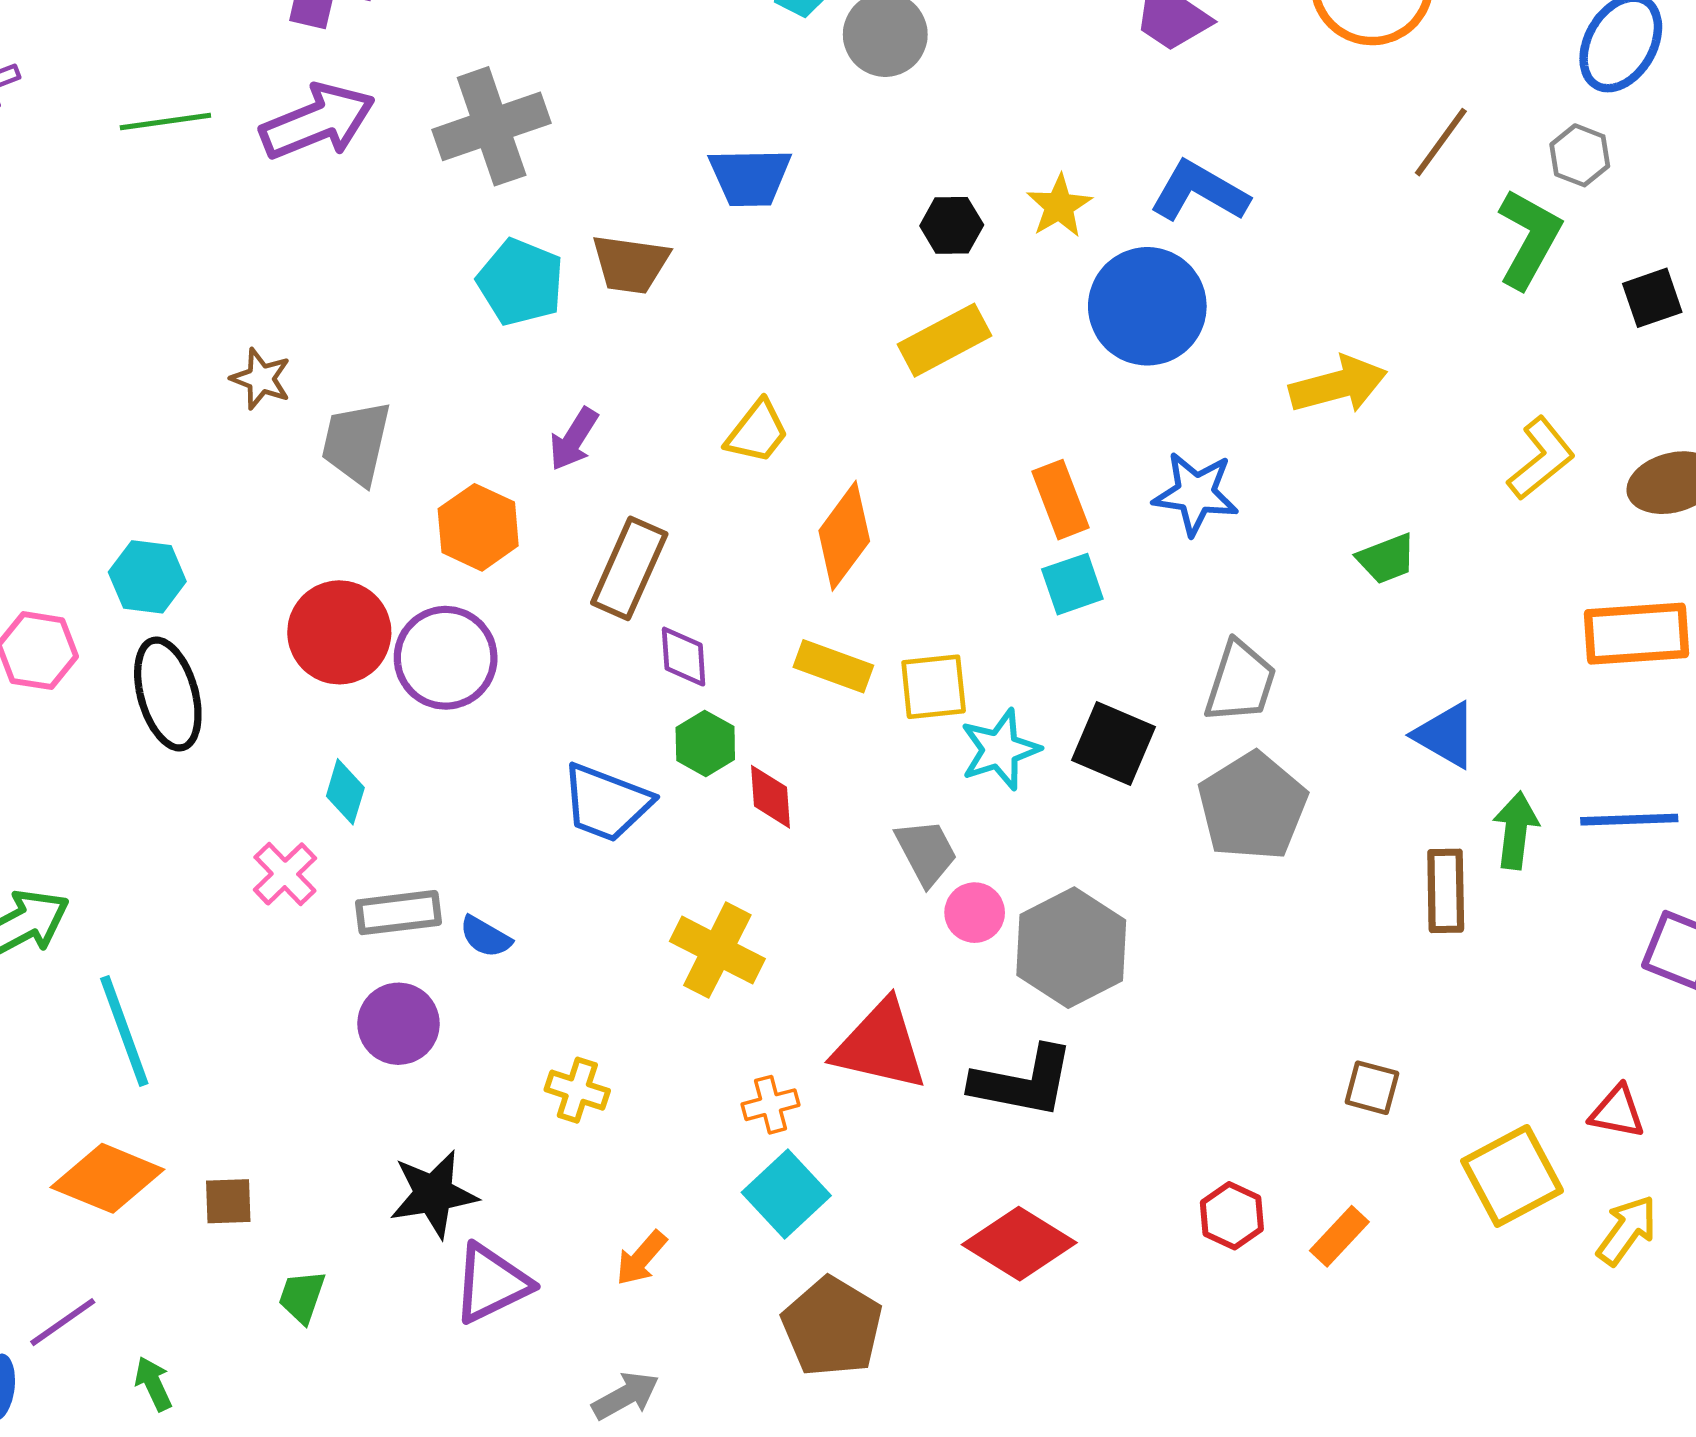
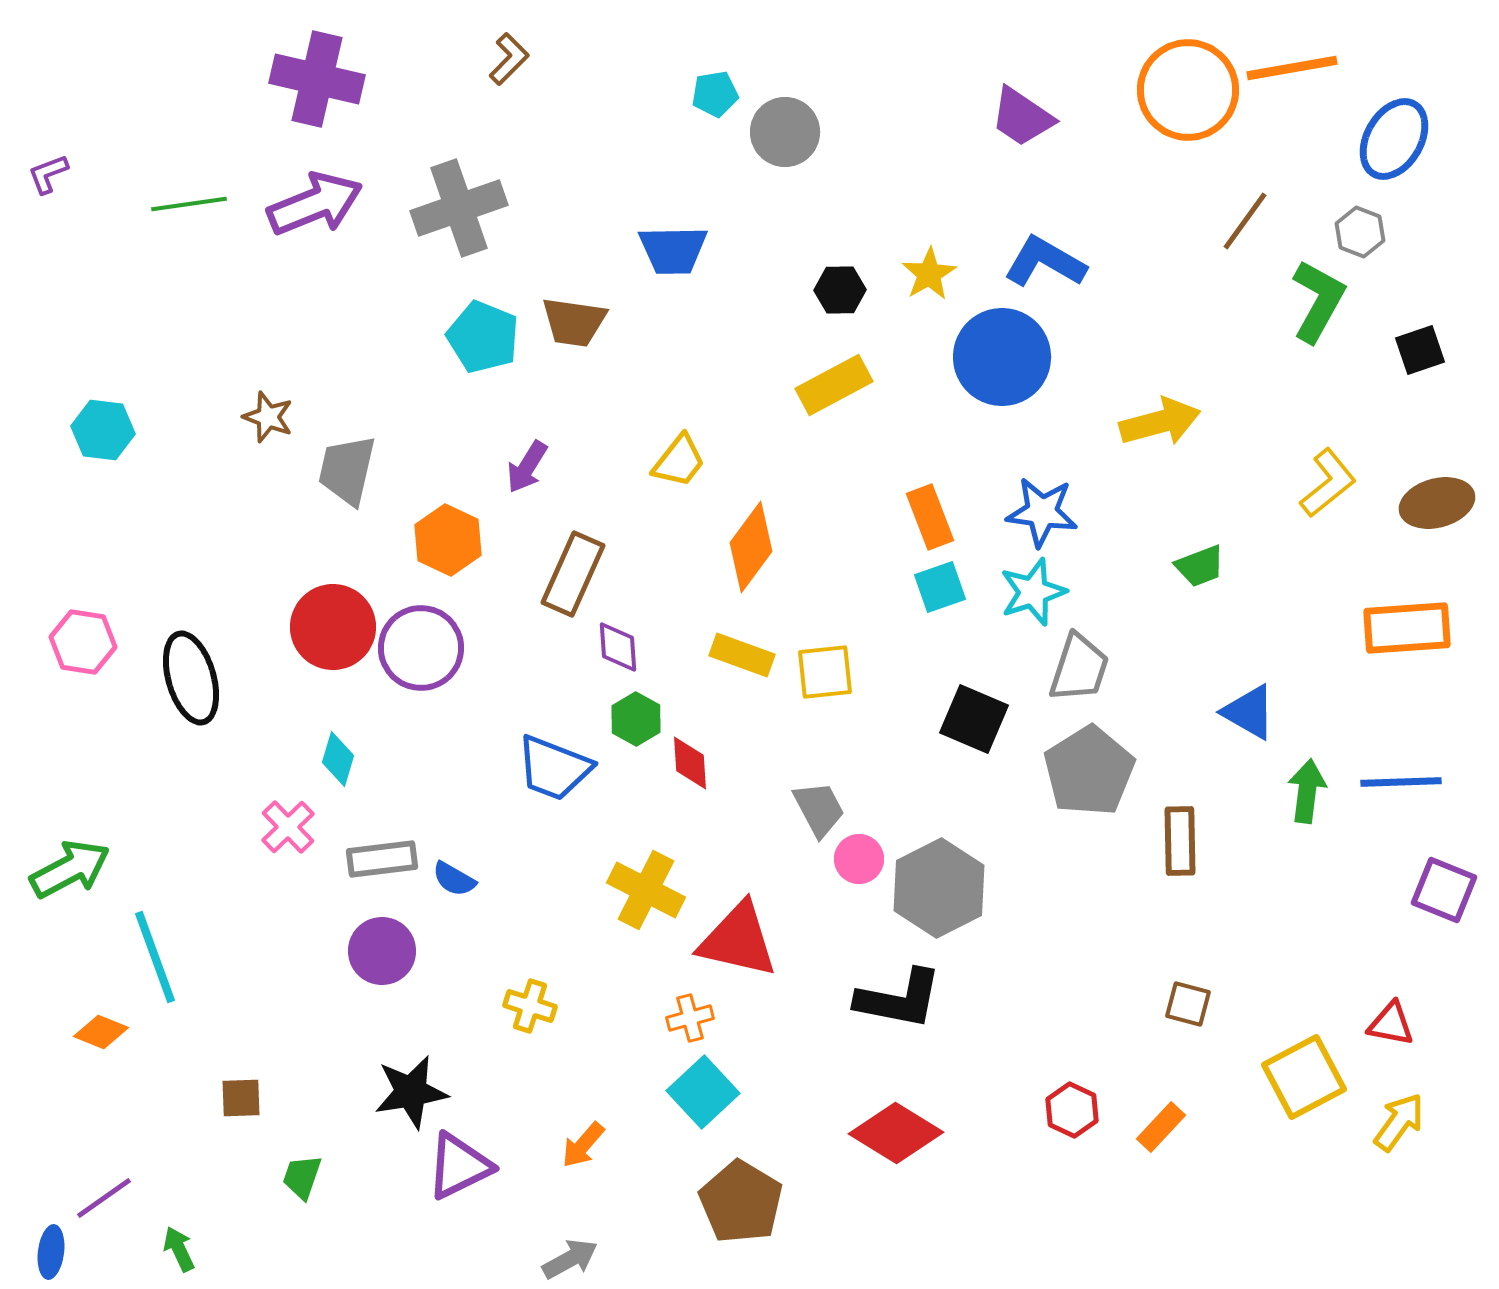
cyan hexagon: (147, 577) -> (103, 430), moved
cyan star: (1000, 750) -> (1033, 592), moved
brown rectangle: (1446, 891) -> (1180, 841), moved
red triangle: (880, 1045) -> (738, 940), moved
orange diamond: (107, 1178) -> (101, 1032), moved, size x0.6

